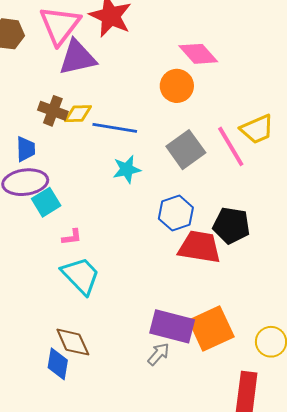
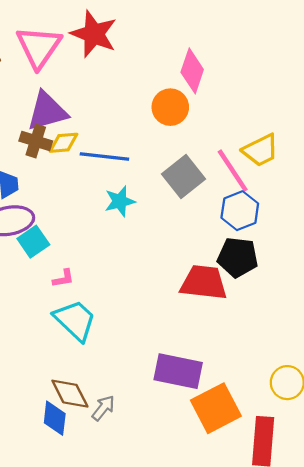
pink diamond: (198, 54) -> (192, 71), turned 63
purple triangle: (77, 58) -> (47, 111), moved
blue hexagon: (176, 213) -> (240, 211), moved
orange square: (211, 329) -> (216, 408), moved
gray arrow: (158, 354) -> (103, 408), moved

